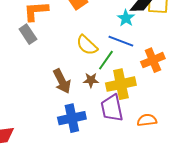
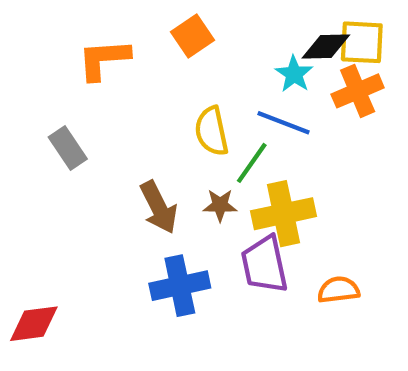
gray rectangle: (28, 34) -> (68, 148), moved
yellow semicircle: (87, 45) -> (212, 131), turned 35
orange cross: (153, 60) -> (358, 91), moved

